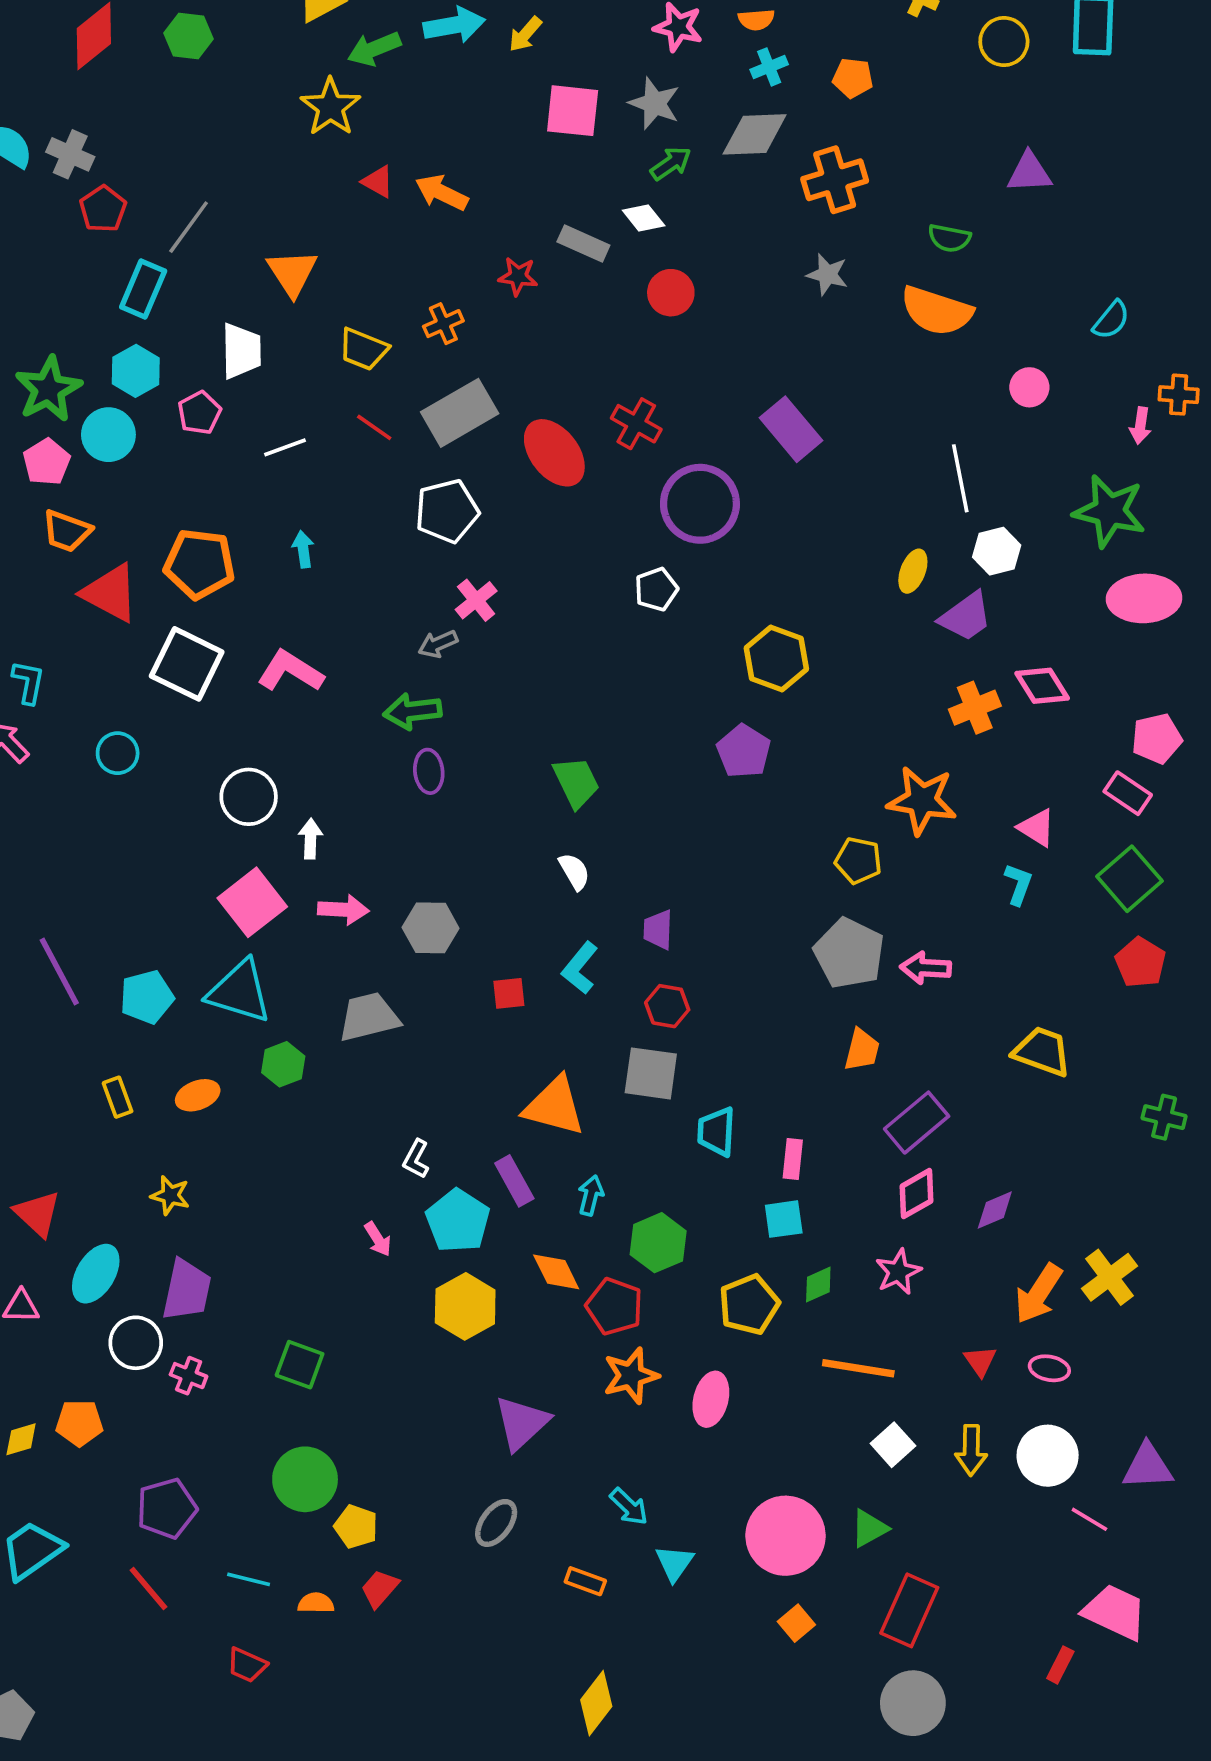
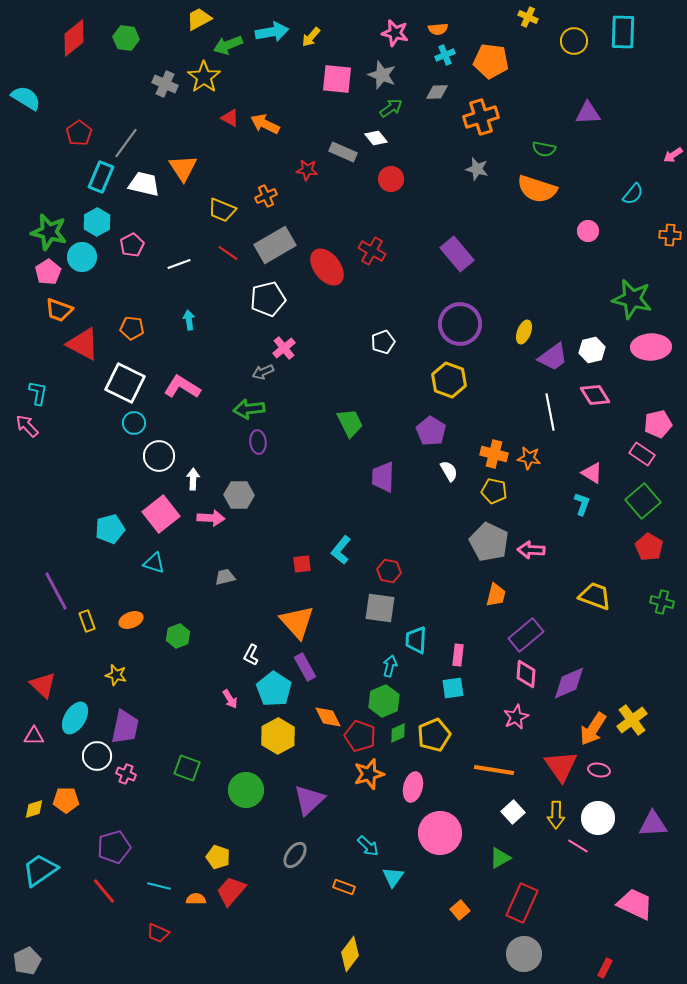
orange pentagon: (853, 78) -> (491, 61), size x1.6
gray diamond: (755, 134) -> (437, 92), size x0.6
gray cross: (70, 154) -> (165, 84), moved
white trapezoid: (241, 351) -> (144, 184), moved, turned -76
green star: (48, 389) -> (49, 232), turned -30
pink arrow: (1140, 426) -> (673, 155), moved, turned 48
white line: (960, 478) -> (550, 412), moved
purple circle: (700, 504) -> (460, 324), moved
white hexagon: (997, 551) -> (592, 350), moved
orange pentagon: (199, 564) -> (132, 328), size x0.6
orange cross: (975, 708) -> (494, 454), moved, turned 36
cyan circle: (118, 753) -> (134, 423), moved
green trapezoid: (576, 782) -> (350, 423), moved
orange star: (922, 800) -> (529, 458), size x0.6
white semicircle: (574, 871) -> (449, 471), moved
gray hexagon: (431, 928) -> (239, 495), moved
purple trapezoid: (658, 930) -> (383, 477), moved, size x1.4
purple line: (59, 972) -> (56, 591), moved
cyan triangle: (239, 992) -> (154, 563), size x0.6
cyan pentagon: (147, 997) -> (110, 529), moved
gray trapezoid: (369, 1017) -> (225, 577), size x0.6
green hexagon: (283, 1064) -> (178, 636), moved
orange triangle: (554, 1106) -> (297, 622), moved, turned 33
green cross: (1164, 1117) -> (662, 602), moved
pink diamond: (917, 1194) -> (526, 674), turned -56
cyan arrow: (591, 1195) -> (390, 666), moved
purple diamond: (995, 1210) -> (569, 683), size x1.5
green diamond: (818, 1285) -> (398, 733), moved
red triangle: (980, 1361) -> (561, 766), size x1.8
green circle: (305, 1479) -> (246, 790), moved
pink line: (1089, 1519) -> (578, 846), moved
pink circle: (785, 1536) -> (440, 833), moved
red trapezoid: (380, 1588) -> (231, 891), size x1.4
red rectangle: (1060, 1665) -> (605, 968), moved

